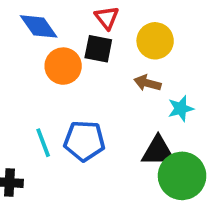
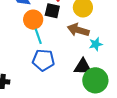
brown arrow: (148, 83) -> (78, 30), size x1.5
cyan line: (43, 143) -> (38, 36), moved

